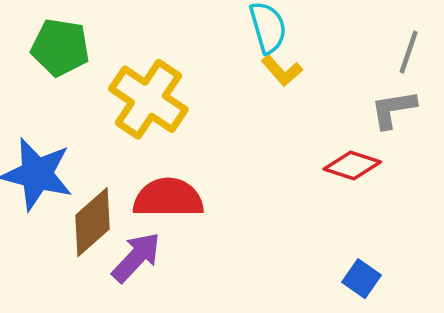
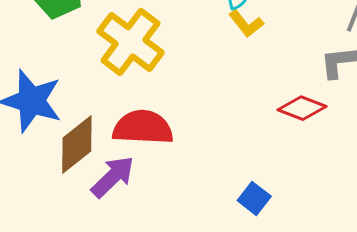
blue square: (362, 279) -> (254, 198), moved

